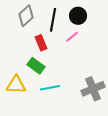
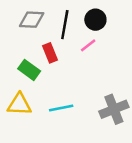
gray diamond: (26, 16) -> (32, 20), turned 45
green rectangle: (36, 66) -> (29, 70), moved

